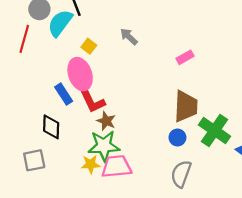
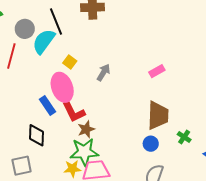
gray arrow: (129, 37) -> (103, 72), moved, turned 78
brown star: (106, 121) -> (86, 129), turned 30
green cross: (215, 131) -> (184, 137), size x0.5

